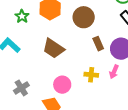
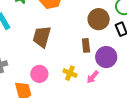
brown circle: (84, 17) -> (99, 19), moved
brown trapezoid: (53, 48) -> (42, 37), turned 55

